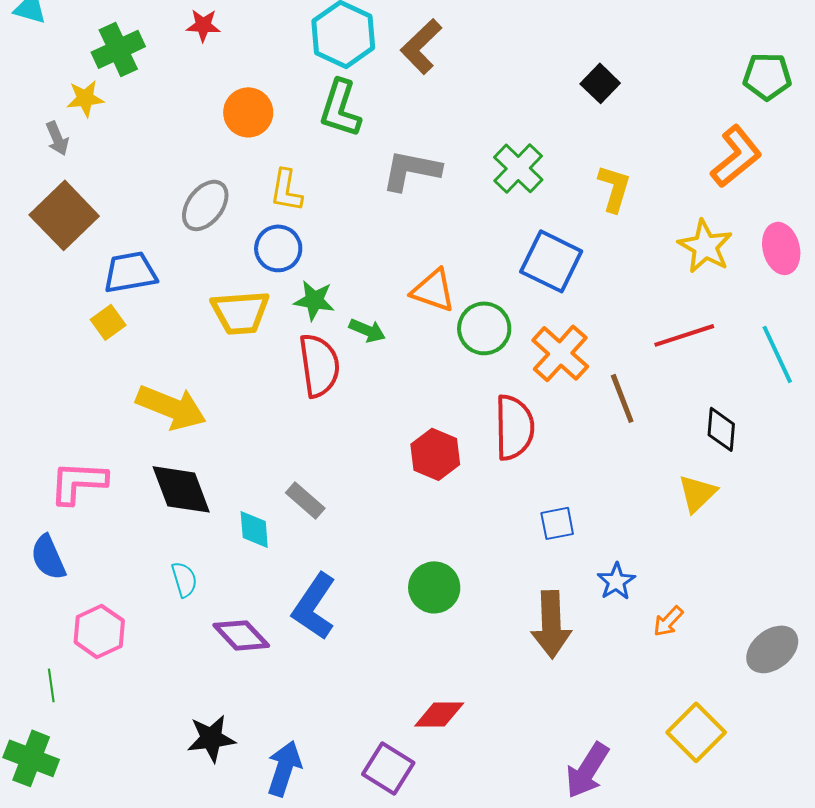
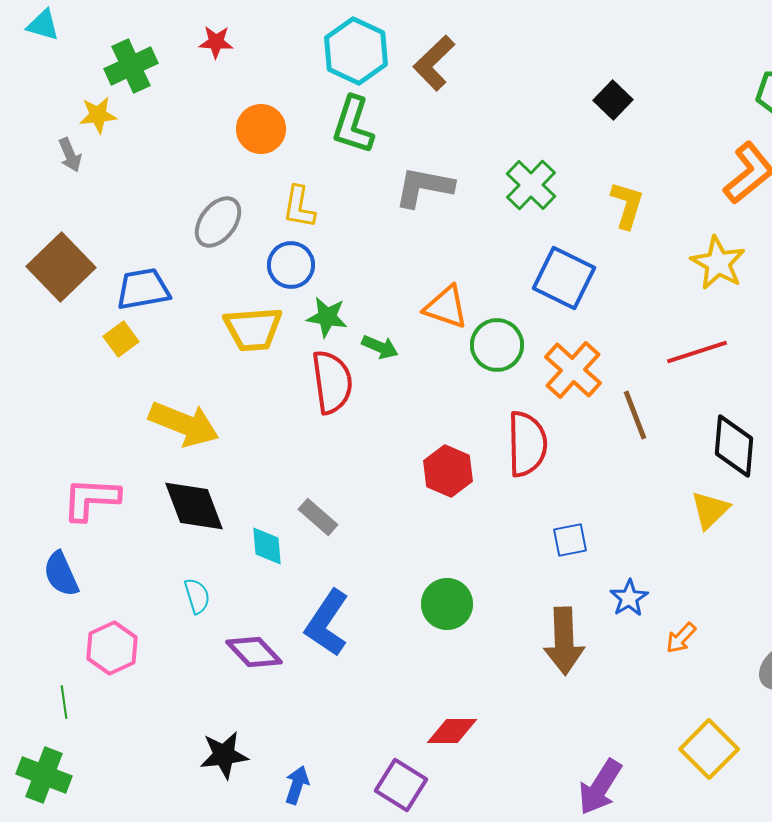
brown square: (64, 215) -> (61, 267), moved
black diamond: (721, 429) -> (734, 446), size x1.4
blue arrow: (284, 768) -> (297, 785), size x0.7

